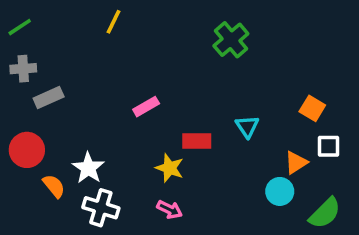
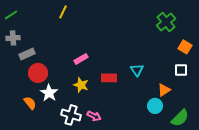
green cross: (231, 40) -> (166, 22), moved
orange square: (312, 108) -> (185, 47), moved
white square: (329, 146) -> (181, 70), moved
red circle: (27, 150) -> (38, 73), moved
yellow star: (170, 168) -> (81, 85), moved
white cross: (101, 208) -> (71, 115), moved

